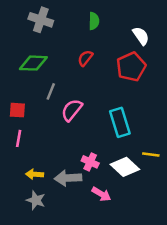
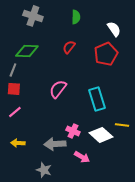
gray line: (51, 91) -> (13, 70), moved
pink line: (19, 138) -> (15, 112), turned 40
yellow arrow: (35, 174) -> (18, 143), moved
gray star: (36, 200) -> (44, 170), moved

